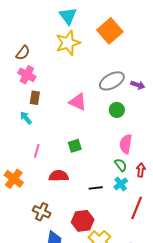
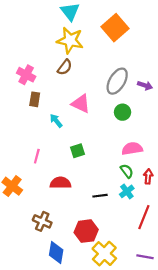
yellow star: (68, 43) -> (70, 40), turned 30
brown semicircle: (23, 53) -> (65, 67), moved
gray ellipse: (112, 81) -> (117, 81), turned -30
cyan arrow: (26, 118) -> (56, 121), moved
pink semicircle: (126, 144) -> (132, 149), turned 72

